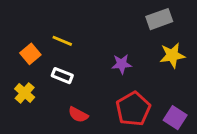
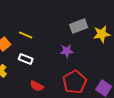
gray rectangle: (159, 19) -> (79, 26), moved
yellow star: (172, 55) -> (102, 34), moved

